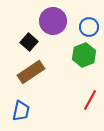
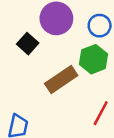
brown rectangle: (31, 72) -> (61, 80), moved

